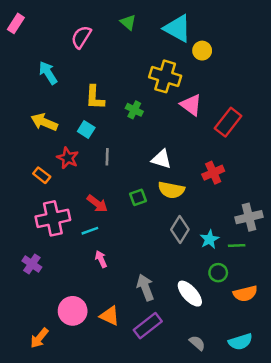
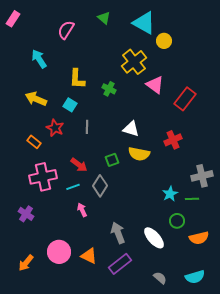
yellow cross: (165, 76) -> (134, 62), turned 35
gray diamond: (180, 229) -> (100, 186), moved
orange arrow: (39, 338) -> (26, 263), moved

